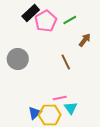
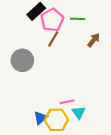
green line: (70, 20) -> (78, 19), turned 32
brown line: (66, 62) -> (53, 39), moved, turned 56

